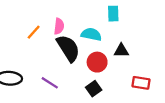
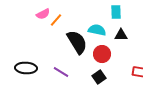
pink semicircle: (59, 26) -> (43, 14), moved, turned 56
orange line: (34, 32) -> (56, 20), moved
black triangle: (121, 51) -> (121, 35), moved

